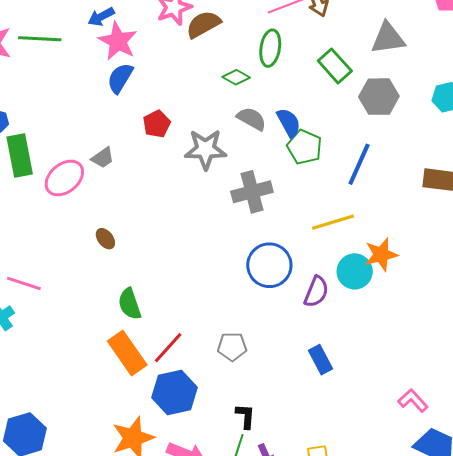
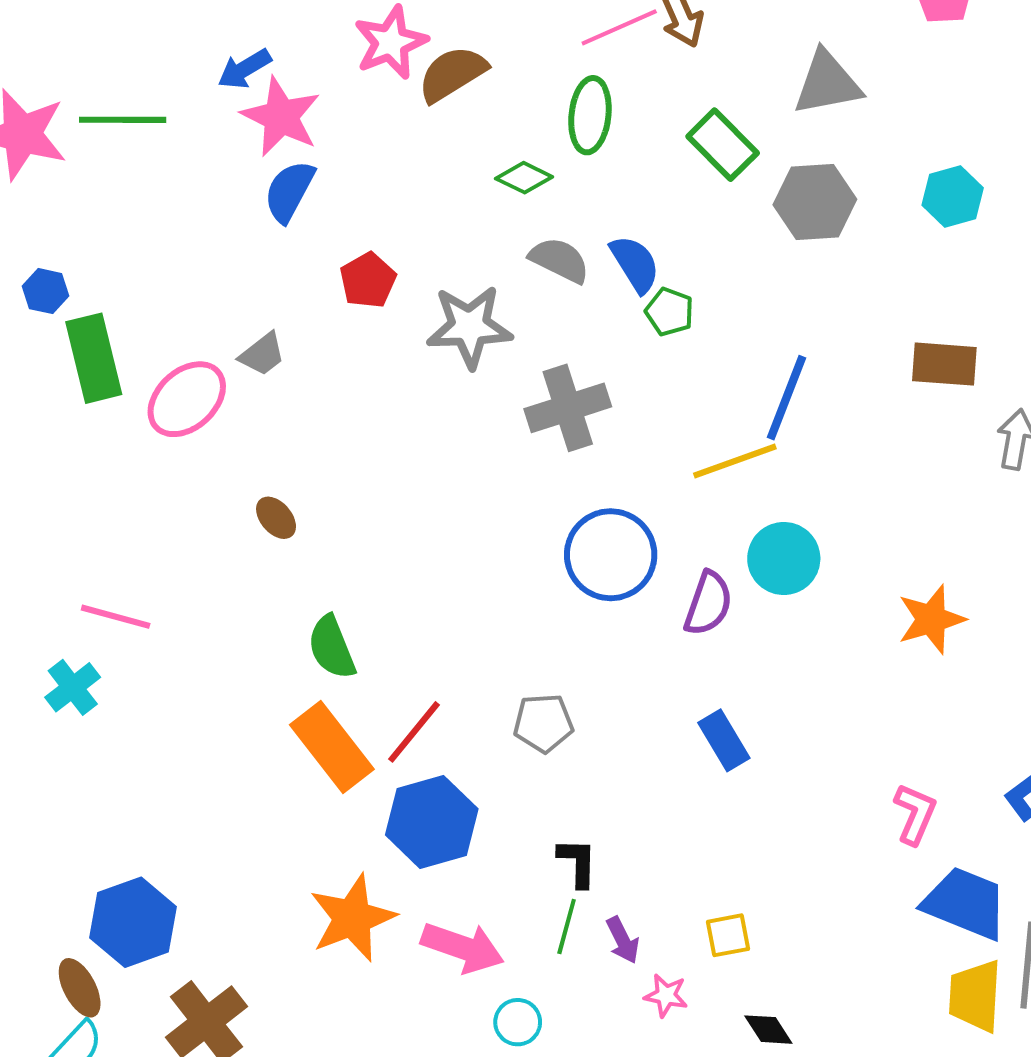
green pentagon: (304, 147) -> (670, 312), size x0.7
blue line: (359, 164) -> (787, 398), moved
orange star: (381, 255) -> (931, 619), moved
pink L-shape: (413, 401) -> (915, 814), turned 68

